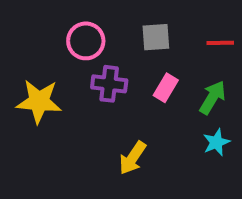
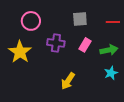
pink circle: (86, 41) -> (31, 21), moved
green arrow: (212, 97) -> (109, 50), turned 48
yellow star: (39, 101) -> (20, 52), turned 30

